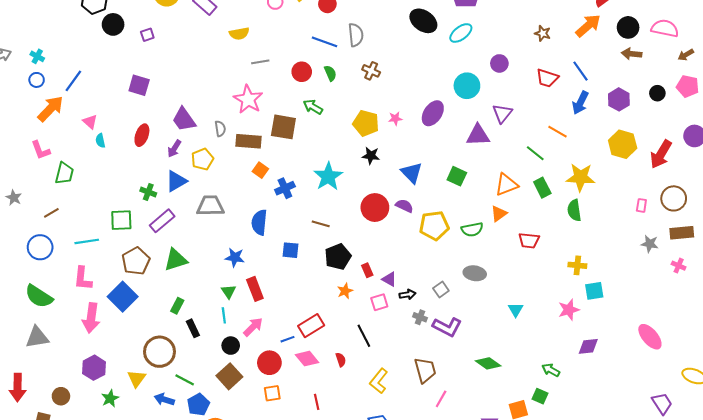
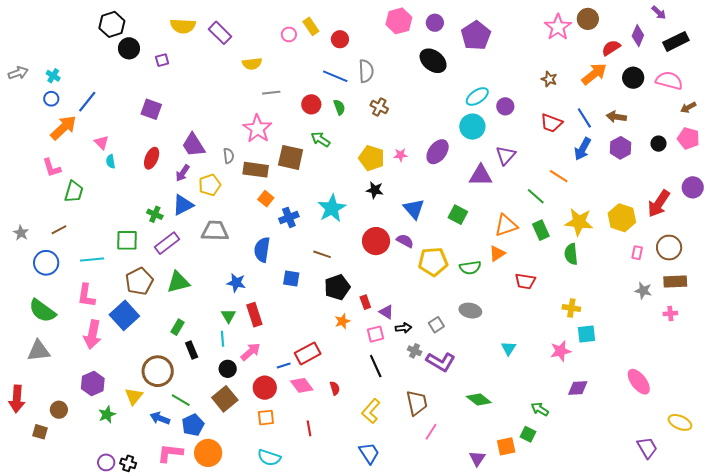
cyan ellipse: (461, 33) -> (477, 97), moved
brown arrow: (632, 54) -> (616, 117), moved
yellow hexagon: (623, 144) -> (622, 218), moved
gray star: (14, 198) -> (21, 233), moved
pink cross: (679, 266) -> (670, 313), turned -32
black line: (364, 336) -> (376, 366), moved

